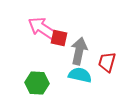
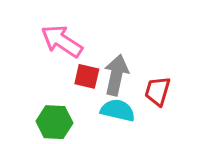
red square: (59, 38) -> (87, 76), moved

